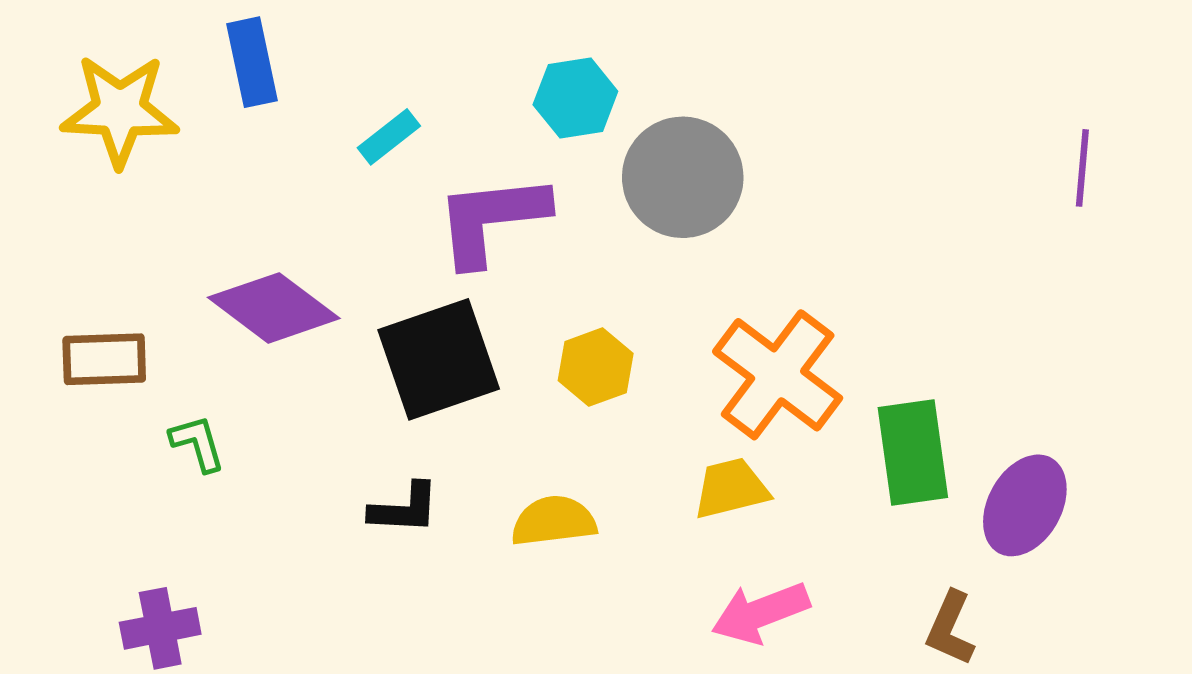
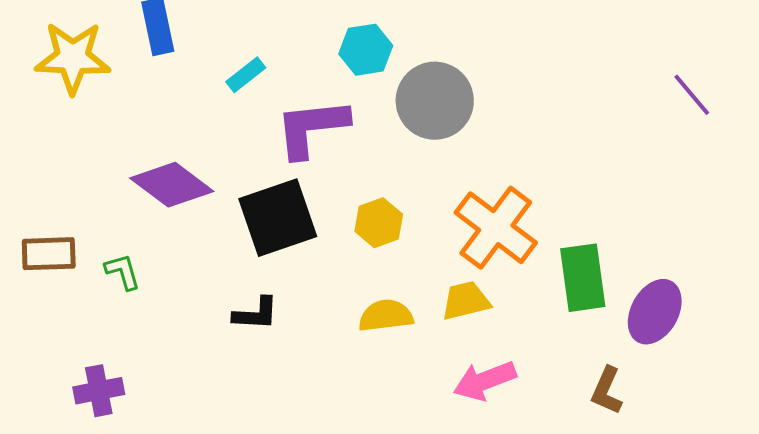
purple line: (1082, 168) -> (692, 95), turned -45
brown rectangle: (104, 359) -> (49, 254), moved
yellow semicircle: (554, 521) -> (386, 316), moved

